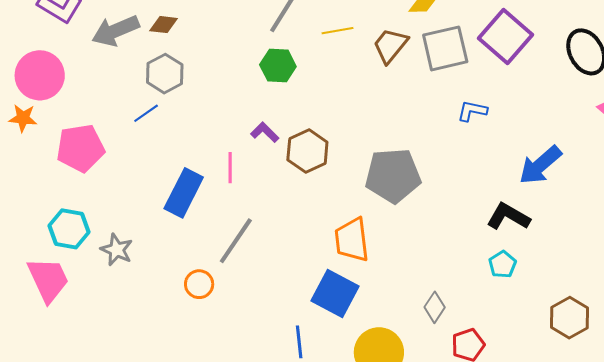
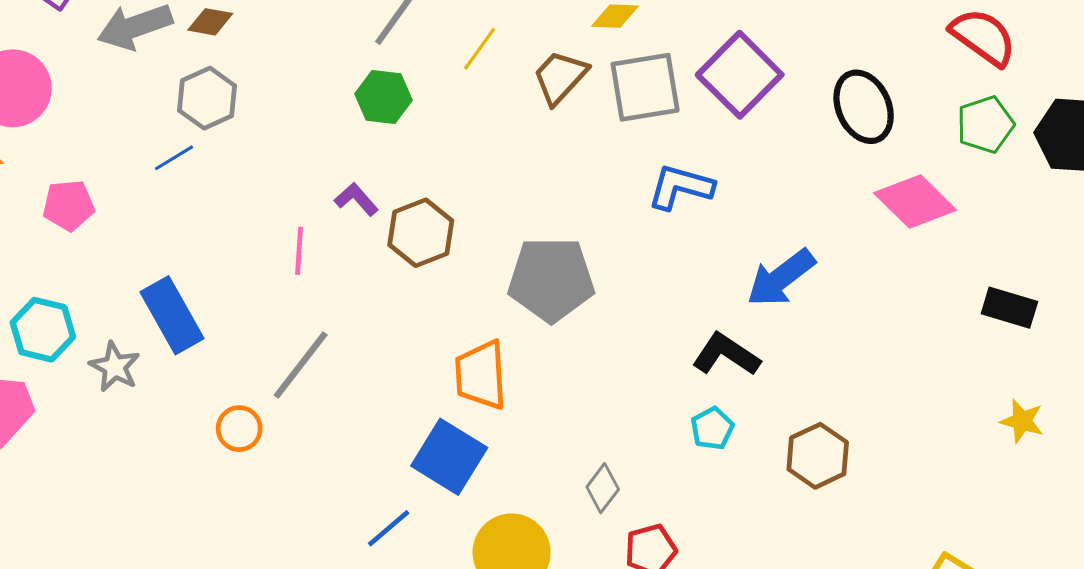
yellow line: (338, 31) -> (480, 49), turned -48
blue L-shape: (472, 111) -> (681, 187), size x1.4
pink pentagon: (80, 148) -> (69, 205), size x0.7
blue rectangle: (184, 193) -> (172, 315), moved, turned -60
brown hexagon: (570, 318) -> (818, 456), moved
blue line: (299, 342) -> (389, 528), turned 52

